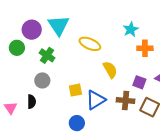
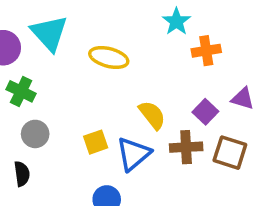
green cross: (47, 55) -> (21, 91), moved
yellow semicircle: (110, 70) -> (152, 115), moved
purple square: (139, 82) -> (205, 112), turned 32

